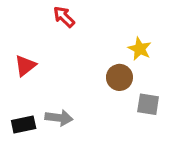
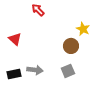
red triangle: (25, 66) -> (15, 39), turned -40
gray square: (148, 104) -> (68, 71), moved, turned -32

